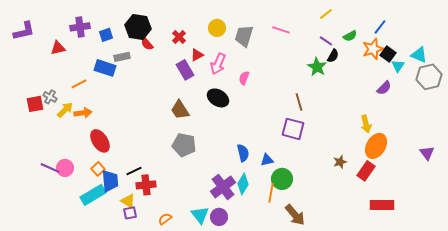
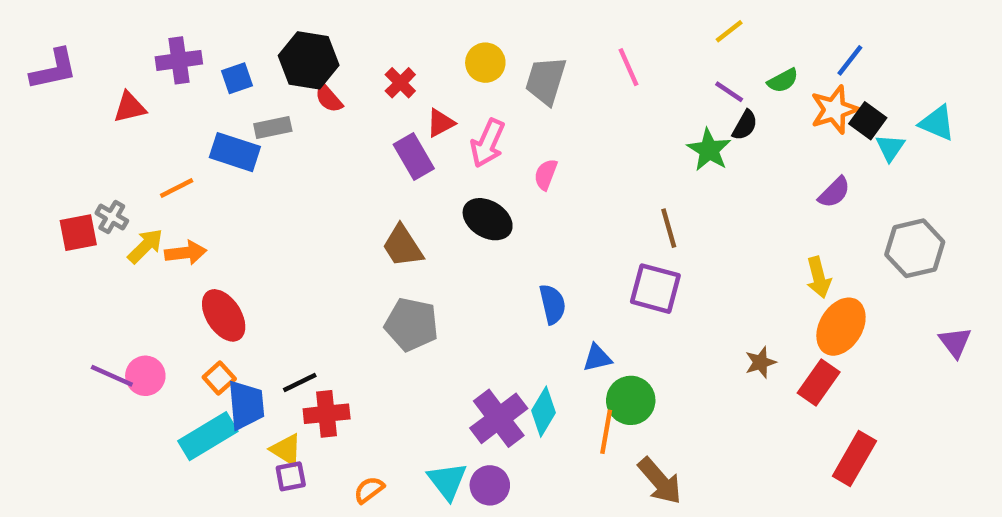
pink line: (281, 30) -> (628, 67), turned 48
gray hexagon: (429, 77) -> (915, 248), moved
purple semicircle: (384, 88) -> (834, 192), moved
blue semicircle: (243, 153) -> (552, 304), moved
red rectangle: (382, 205) -> (854, 459), turned -60

